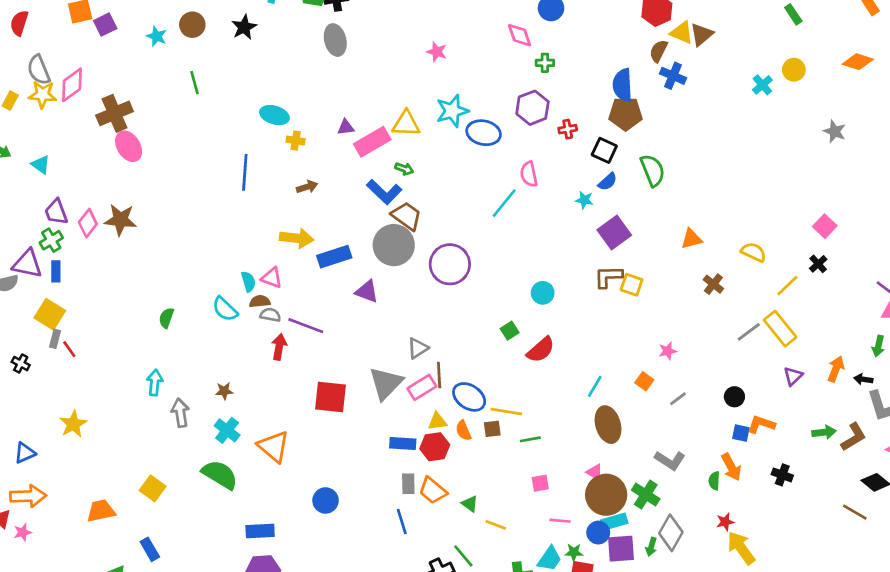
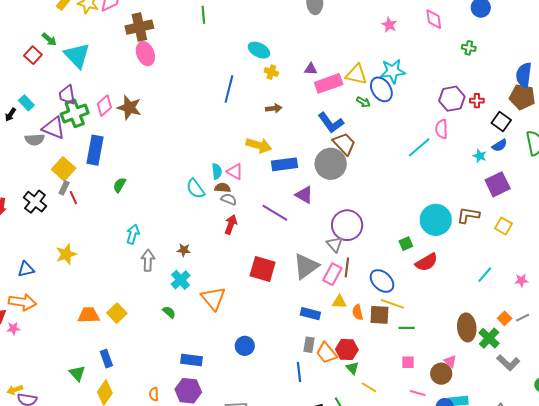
pink diamond: (520, 35) -> (434, 19), moved
purple hexagon: (532, 108) -> (452, 99), moved
blue ellipse: (484, 133) -> (381, 89), moved, turned 35
cyan triangle: (41, 165) -> (77, 55), size x1.8
green arrow: (404, 169) -> (363, 102), moved
purple trapezoid: (56, 212) -> (67, 95), moved
green cross: (51, 240) -> (75, 113), size x1.5
purple circle: (450, 264) -> (347, 225), moved
blue rectangle: (56, 271) -> (95, 150), moved, size x1.8
brown L-shape: (608, 277) -> (468, 215), moved
cyan circle: (543, 293) -> (436, 220), size x1.8
green semicircle: (166, 318) -> (119, 185), moved
purple line: (306, 326) -> (275, 213), moved
gray triangle: (418, 348) -> (335, 244), turned -48
black cross: (21, 364) -> (35, 202), size x1.6
orange square: (644, 381) -> (505, 318), moved
cyan line: (595, 386) -> (485, 275), moved
pink rectangle: (422, 387) -> (332, 274), turned -40
blue ellipse: (469, 397) -> (382, 281), moved
brown square: (492, 429) -> (379, 315), size x1.5
red hexagon: (435, 447) -> (347, 350), moved
green semicircle: (220, 475) -> (169, 312), size x0.5
brown circle: (606, 495) -> (441, 374), moved, size x0.7
green cross: (646, 495) -> (489, 338), moved
orange trapezoid: (101, 511) -> (89, 315), moved

